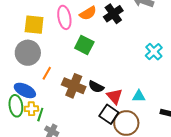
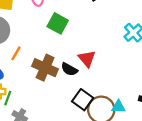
red triangle: (115, 96) -> (87, 59), moved
cyan triangle: (139, 96) -> (118, 107), moved

